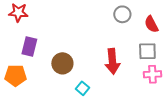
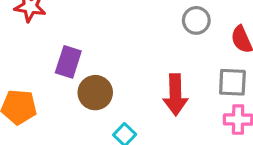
purple rectangle: (29, 46) -> (68, 62), moved

